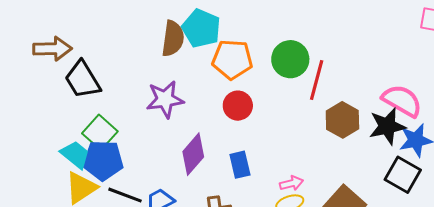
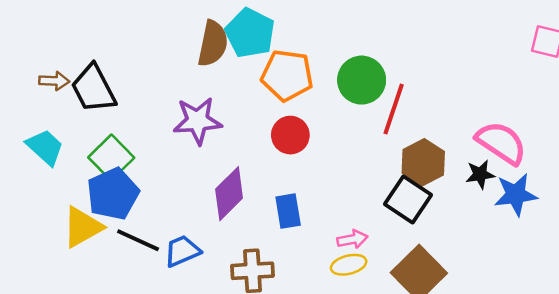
brown arrow: (52, 49) -> (54, 81), moved, size x0.6
black star: (387, 126) -> (480, 174), size x0.6
cyan trapezoid: (75, 154) -> (45, 147), moved
blue pentagon: (103, 160) -> (113, 194), turned -30
black square: (403, 175) -> (408, 200), moved

